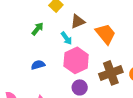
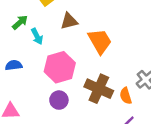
cyan arrow: (66, 38) -> (37, 36), moved
brown cross: (111, 73) -> (99, 89), turned 35

